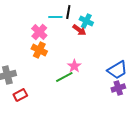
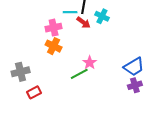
red arrow: (79, 30) -> (83, 22), moved
pink cross: (39, 32) -> (54, 28), turned 35

